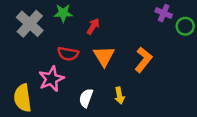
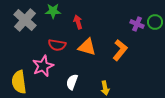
purple cross: (164, 13) -> (137, 24), moved
red arrow: (93, 26) -> (78, 22), turned -48
orange triangle: (104, 56) -> (87, 47), turned -42
yellow arrow: (119, 96) -> (105, 88), moved

